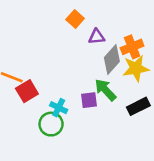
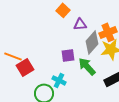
purple square: (89, 100) -> (68, 55), moved
cyan cross: (59, 108) -> (59, 80), moved

